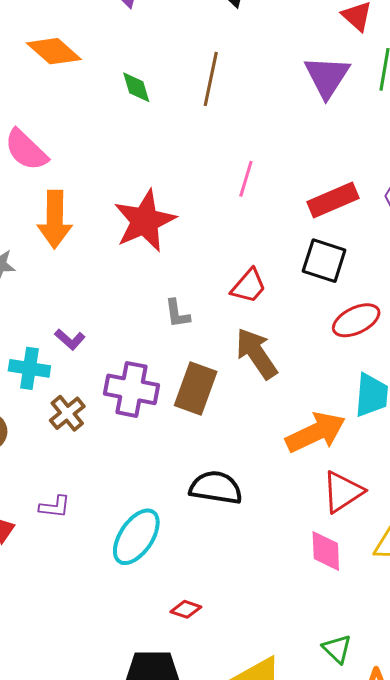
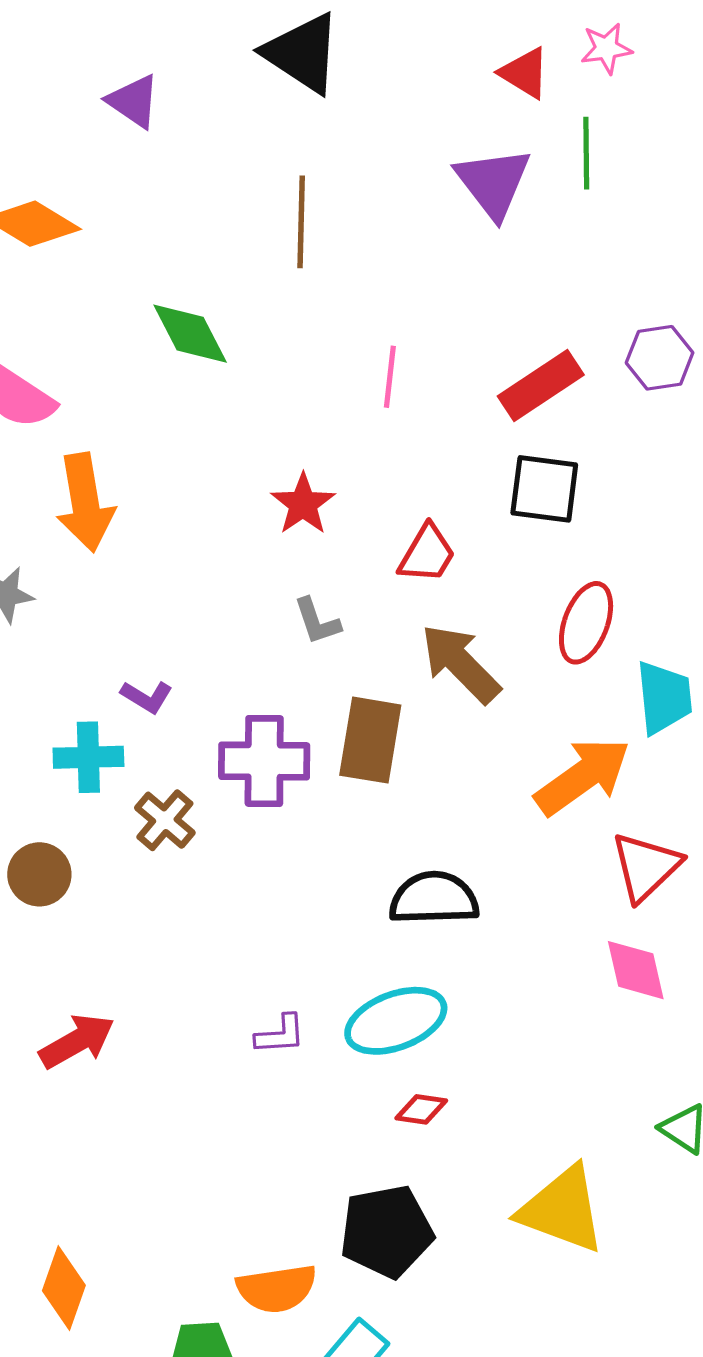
green diamond: (136, 87) -> (190, 334), moved, size x1.4
red star: (145, 221) -> (303, 504), moved, size x0.6
red ellipse: (356, 320) -> (586, 623), moved, turned -33
purple L-shape: (55, 507) -> (280, 1035), moved
cyan ellipse: (136, 537) -> (396, 1021), moved, turned 46

